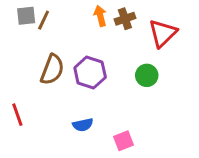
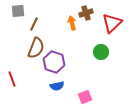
orange arrow: (100, 16) -> (72, 23), moved
brown line: (44, 20) -> (34, 24), moved
purple hexagon: (90, 72) -> (54, 62), moved

